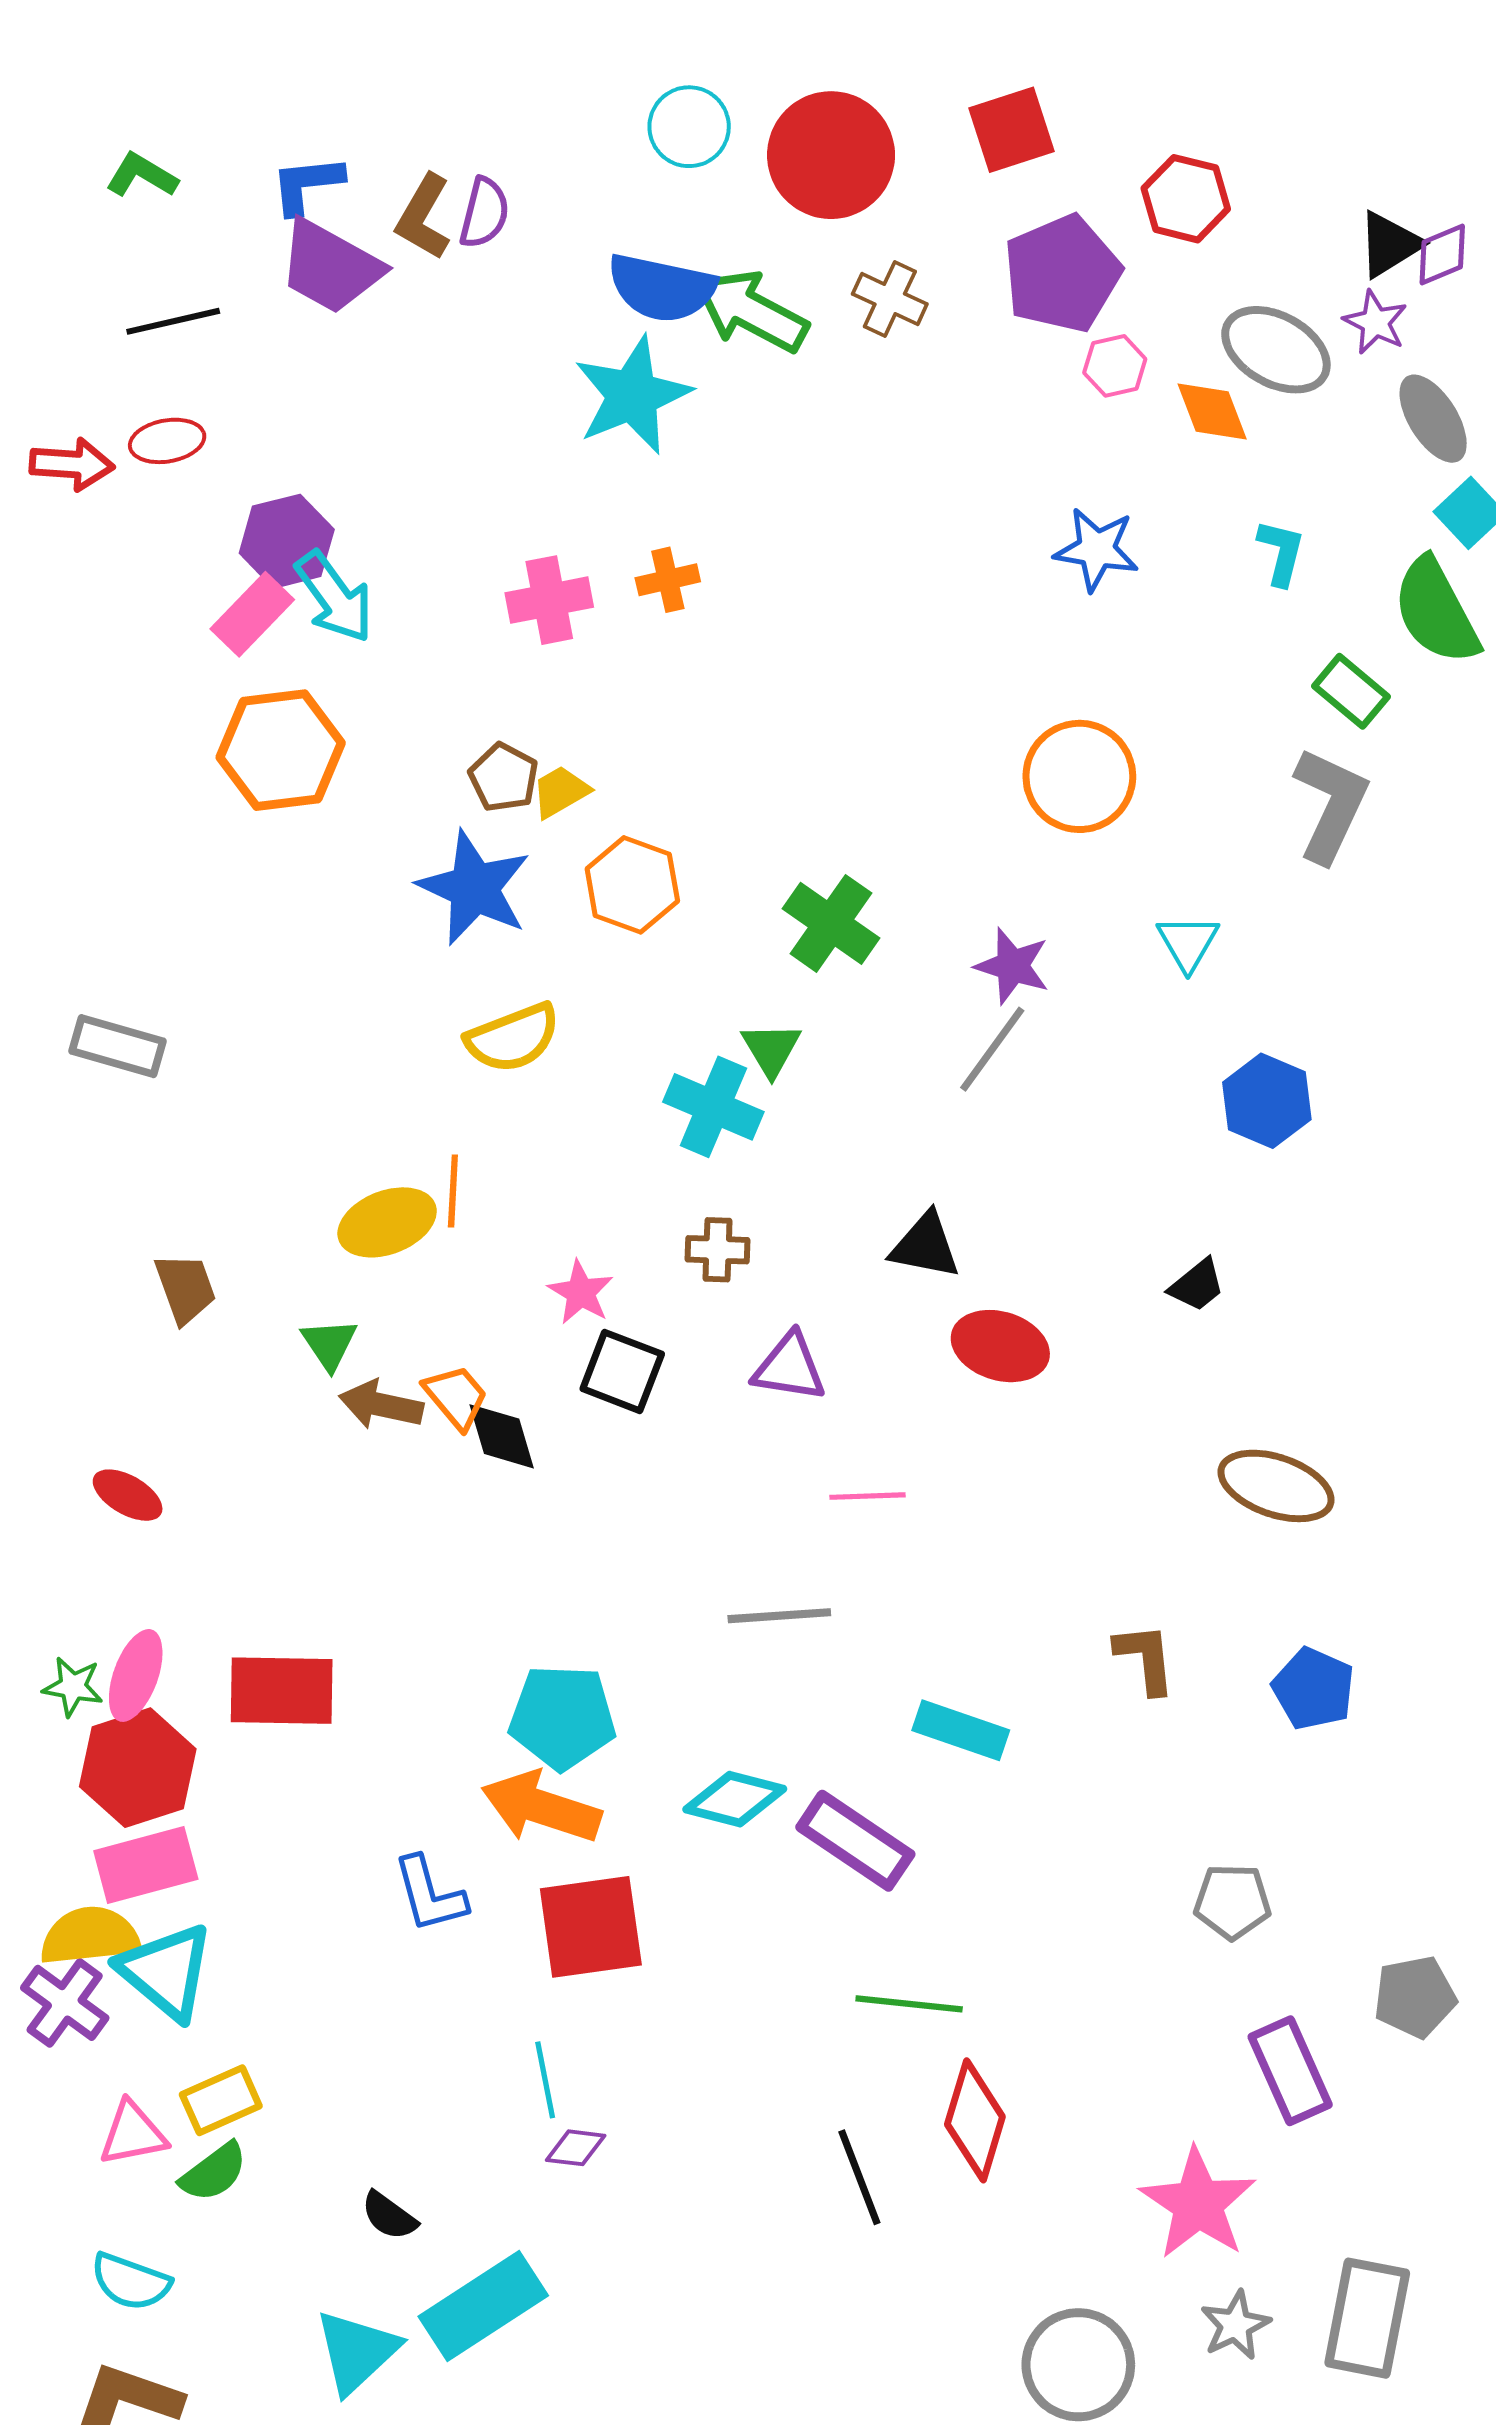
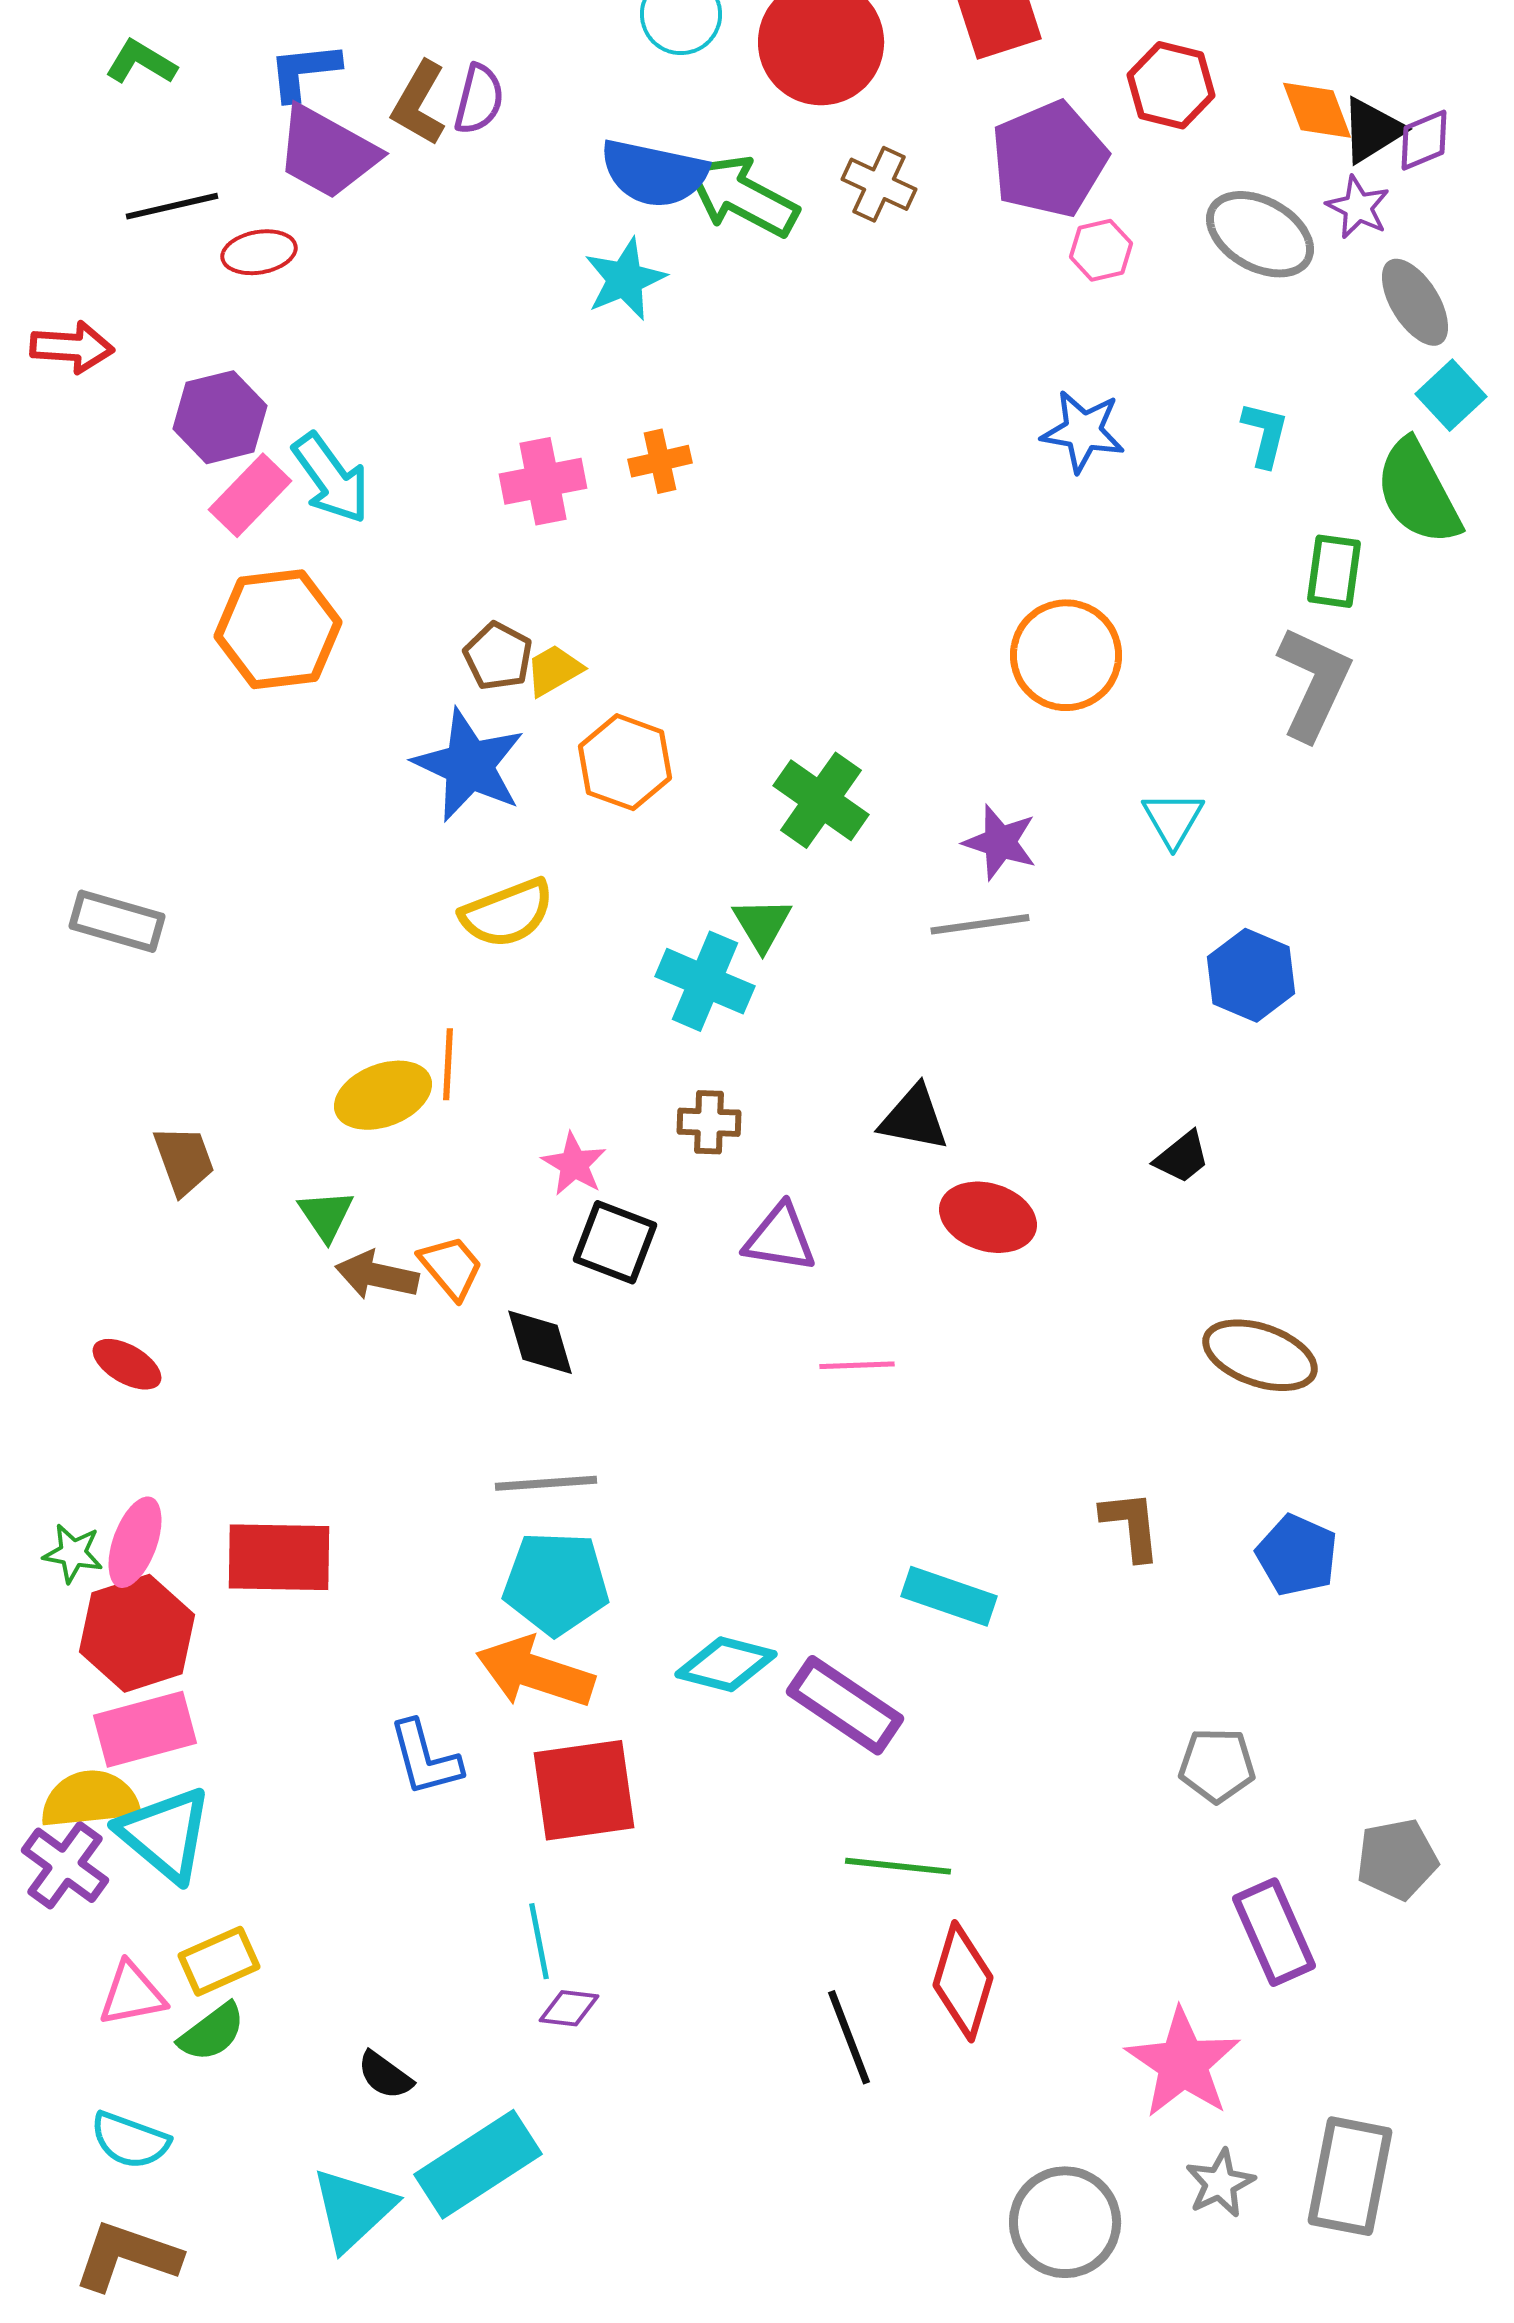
cyan star: (632, 395) -> (625, 279), size x0.7
orange diamond: (1212, 412) -> (1317, 110), moved
red ellipse: (167, 441) -> (259, 252), moved
purple hexagon: (287, 541) -> (220, 417), moved
green rectangle: (1351, 691) -> (1334, 571), turned 58
gray line: (992, 1049) -> (980, 924), turned 46
black diamond: (502, 1436) -> (540, 1342), moved
gray line: (779, 1616) -> (546, 1483), moved

